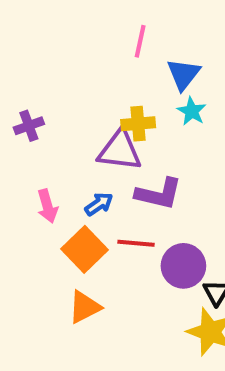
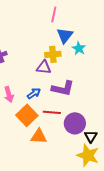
blue triangle: (183, 74) -> (65, 35), moved
purple triangle: (120, 150) -> (44, 67), size x0.7
orange triangle: (84, 307) -> (39, 136), moved, turned 30

